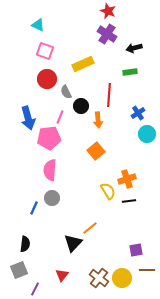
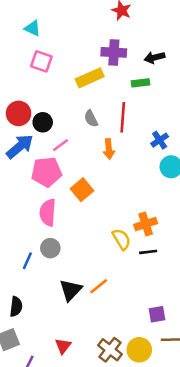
purple cross: (107, 34) -> (114, 52), moved, turned -30
green rectangle: (130, 72) -> (141, 83), moved
red circle: (47, 79) -> (19, 113), moved
gray semicircle: (66, 92) -> (91, 118), moved
black circle: (81, 106) -> (43, 122), moved
pink line: (60, 117) -> (60, 145), turned 32
blue arrow: (28, 118) -> (20, 146), turned -115
orange square: (96, 151) -> (82, 190), moved
black triangle: (73, 243) -> (71, 290), moved

